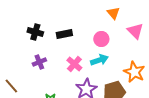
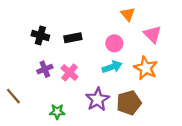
pink cross: (74, 64) -> (69, 72), moved
orange star: (134, 72) -> (146, 68), moved

